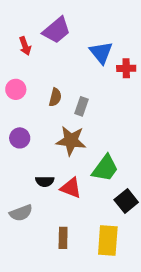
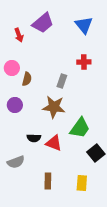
blue triangle: (101, 53) -> (84, 25), moved
red cross: (126, 68) -> (84, 62), moved
brown semicircle: (55, 97) -> (27, 79), moved
yellow rectangle: (108, 240) -> (82, 183), size x0.7

